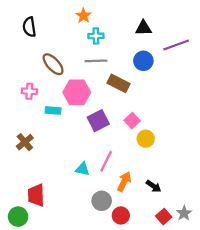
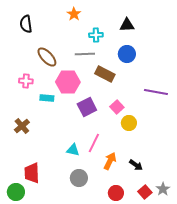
cyan cross: (96, 36) -> (96, 35), moved
purple line: (176, 45) -> (156, 92), moved, turned 30
gray circle: (102, 201) -> (79, 178), moved
red circle: (121, 215) -> (116, 193), moved

